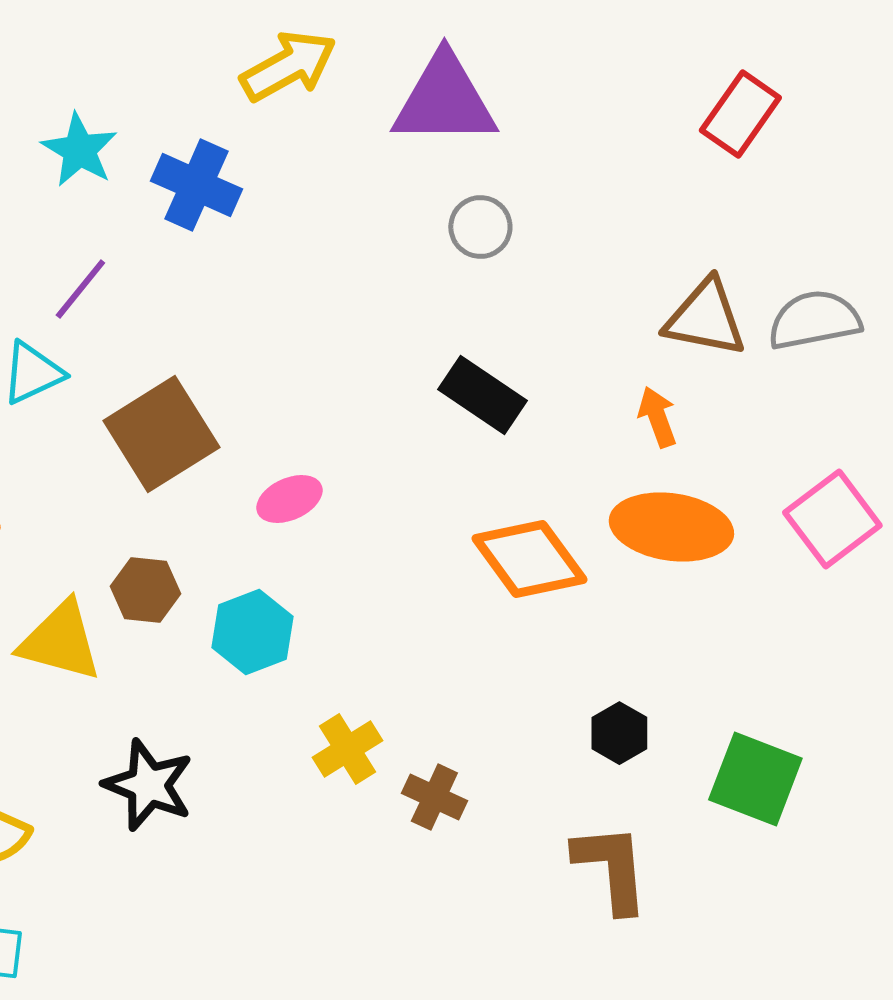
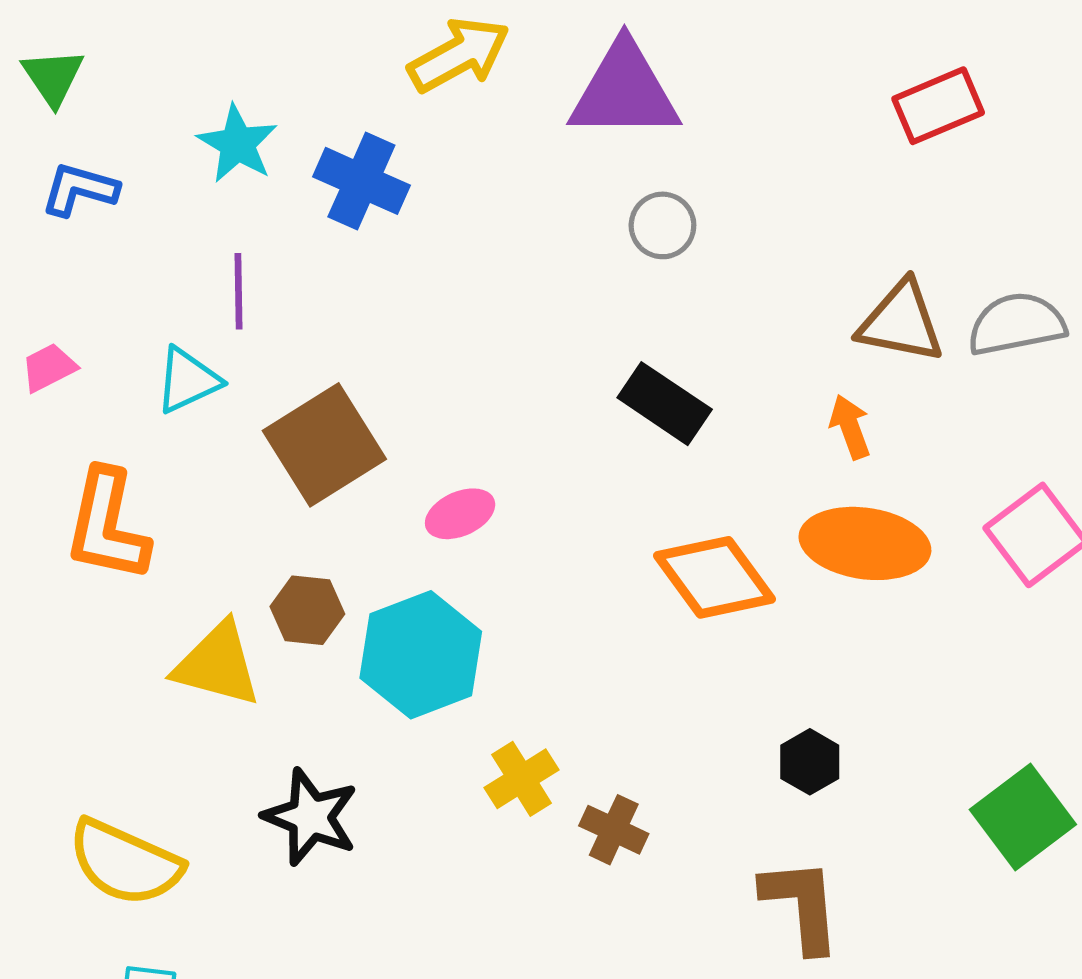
red rectangle: (740, 114) -> (938, 106), turned 32
purple line: (80, 289) -> (238, 291), turned -40
cyan hexagon: (252, 632) -> (421, 655), size x1.4
green square: (755, 779) -> (1023, 817), moved, turned 32

